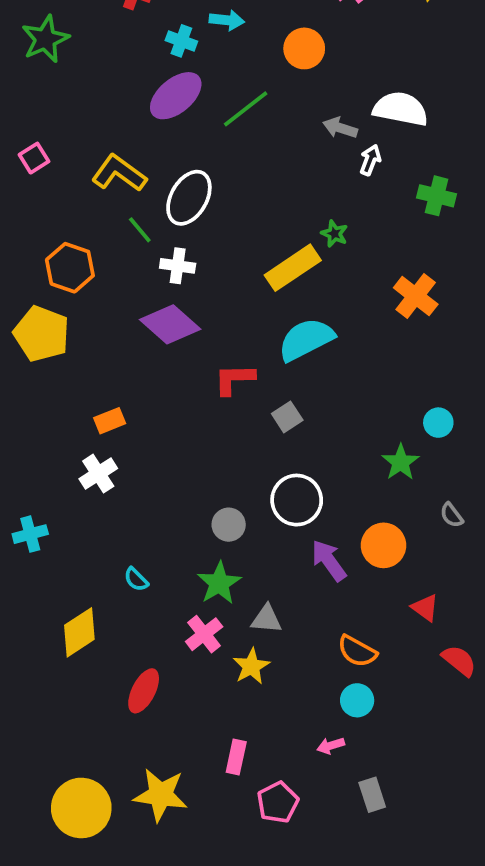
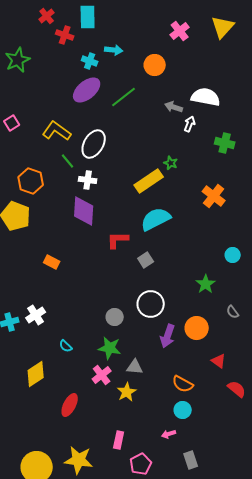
purple diamond: (170, 324) -> (84, 211), turned 52
orange rectangle: (110, 421) -> (52, 262), turned 49
cyan circle: (438, 423) -> (233, 255), moved
white cross: (98, 474) -> (36, 315), moved
purple arrow: (329, 560) -> (168, 336), turned -125
green star: (219, 583) -> (110, 348), turned -30

